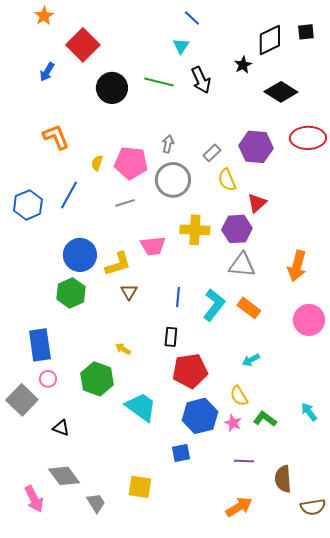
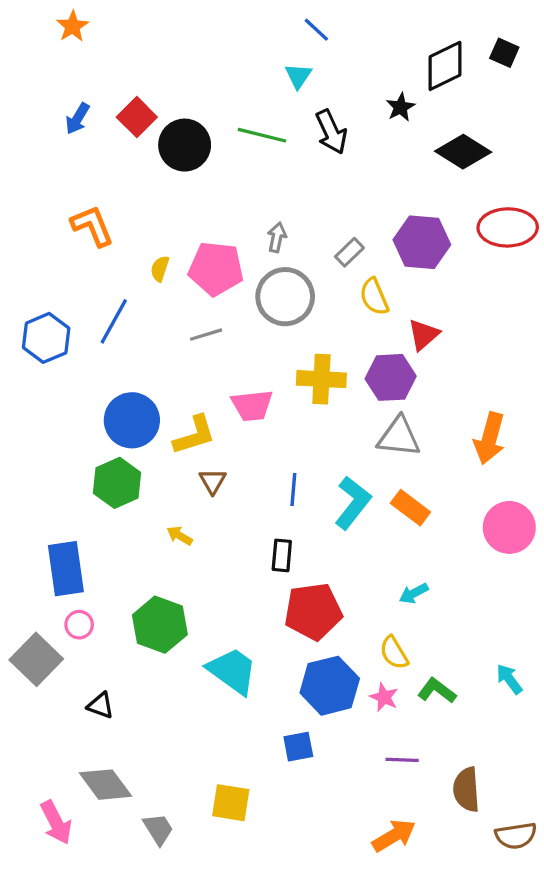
black square: (306, 32) -> (504, 53), turned 30
red square: (83, 45) -> (137, 117), moved, size x0.7
yellow arrow: (123, 349) -> (180, 536), moved

